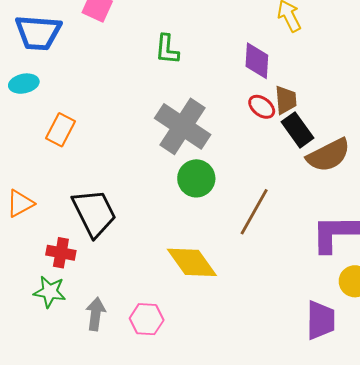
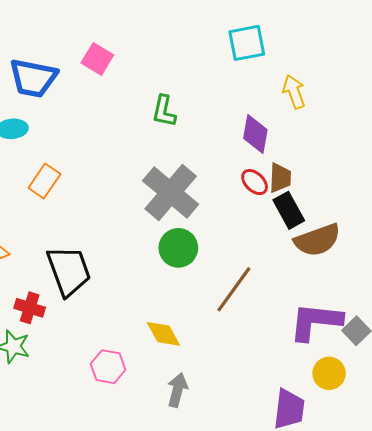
yellow diamond: (192, 262) -> (163, 334), size x0.7
gray arrow: (96, 314) -> (177, 390), moved
pink hexagon: (147, 319) -> (108, 367), moved

